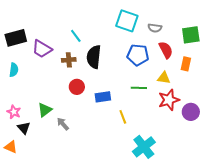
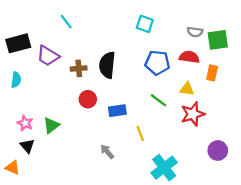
cyan square: (127, 21) -> (145, 24), size x0.7
gray semicircle: (155, 28) -> (195, 32), moved
cyan line: (76, 36) -> (66, 22), moved
red semicircle: (166, 50) -> (189, 57), turned -54
green line: (139, 88) -> (158, 100), turned 35
pink star: (14, 112) -> (25, 123), moved
purple circle: (191, 112) -> (218, 150), moved
gray arrow: (63, 124) -> (107, 152), moved

